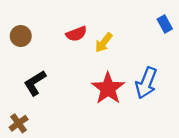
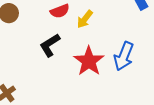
black L-shape: (35, 83) -> (50, 45), moved

